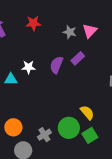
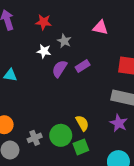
pink triangle: (90, 31) -> (100, 28), moved, turned 49
gray star: (70, 32) -> (64, 41), moved
white star: (28, 67) -> (44, 51), moved

